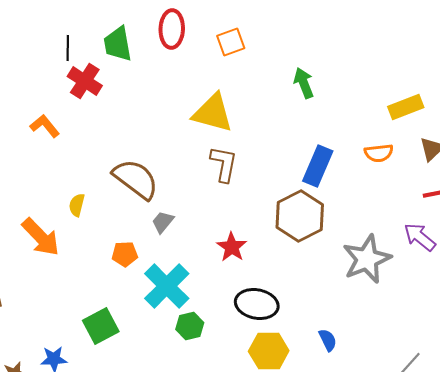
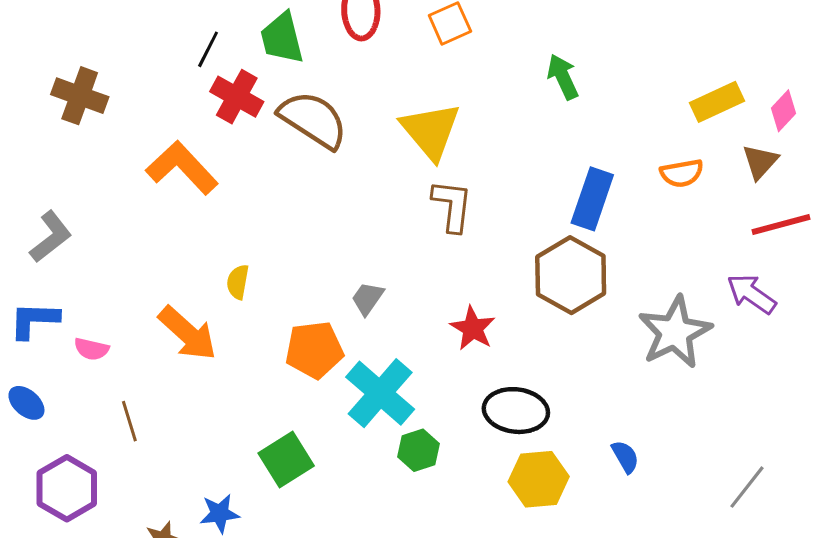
black line: (68, 48) -> (208, 49), turned 30
yellow triangle: (213, 113) -> (431, 131), turned 39
orange L-shape: (45, 126) -> (182, 168), size x1.6
brown semicircle: (136, 179) -> (313, 120), moved
orange pentagon: (125, 254) -> (314, 350), size x1.5

